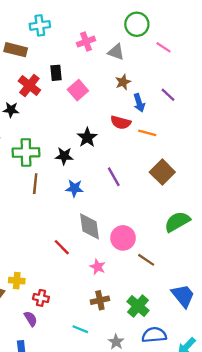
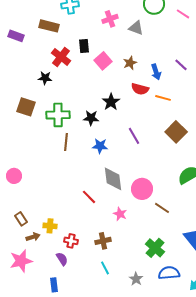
pink line: (163, 47) -> (183, 14), moved
brown star: (123, 82) -> (130, 63), moved
brown cross: (100, 300) -> (103, 241), moved
cyan line: (80, 329) -> (105, 268), turned 40

